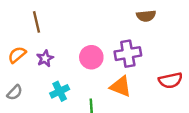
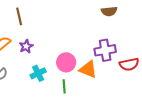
purple cross: (128, 54) -> (105, 50), moved
pink circle: (91, 57) -> (66, 62), moved

